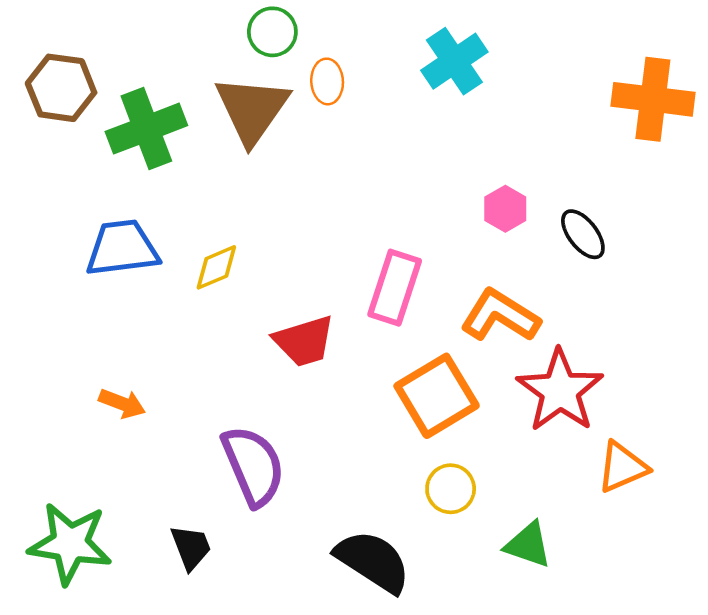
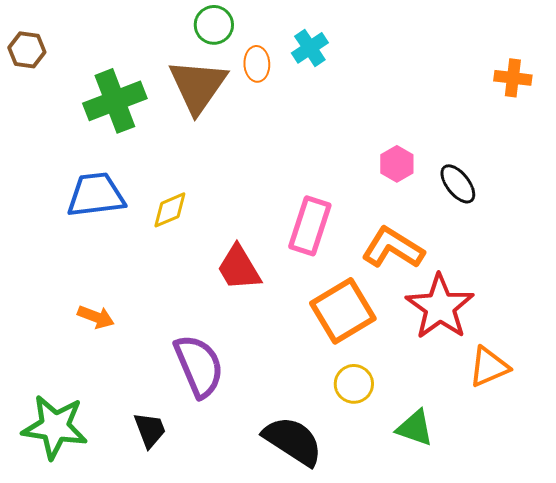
cyan cross: (454, 61) -> (310, 48), moved, size x0.7
brown hexagon: (61, 88) -> (27, 50), moved, size x0.7
orange cross: (653, 99) -> (513, 78), size x0.6
red trapezoid: (304, 341) -> (239, 268), turned 76

